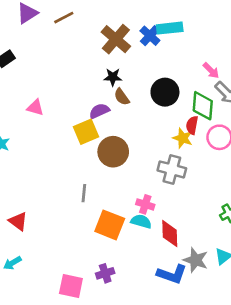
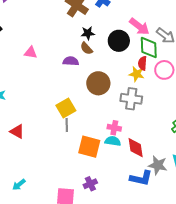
pink arrow: (211, 70) -> (139, 26), moved, size x1.5
black star: (113, 77) -> (88, 33), moved
pink triangle: (35, 108) -> (31, 53), moved
purple semicircle: (99, 111) -> (71, 61), turned 35
yellow square: (86, 132) -> (66, 108), moved
brown circle: (113, 152) -> (98, 83), moved
red triangle: (18, 221) -> (17, 131), moved

